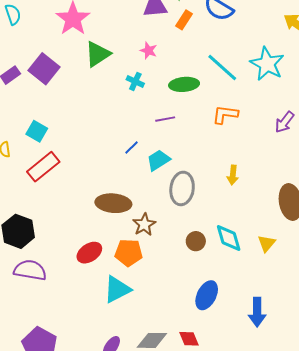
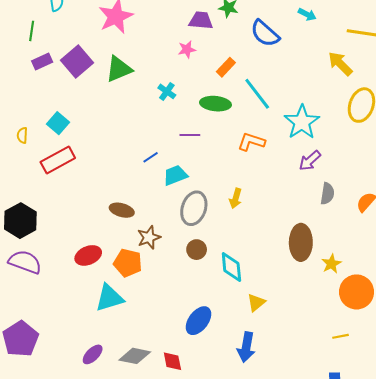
orange rectangle: (184, 20) -> (226, 67), moved
pink star: (149, 51) -> (187, 49), moved, turned 30
green triangle: (98, 54) -> (119, 69), moved
cyan star: (267, 64) -> (302, 122), moved
yellow arrow: (233, 175) -> (236, 198), moved
brown ellipse: (113, 203) -> (122, 210), size x0.7
brown circle: (196, 241) -> (197, 250), moved
yellow triangle: (267, 243) -> (256, 302), moved

